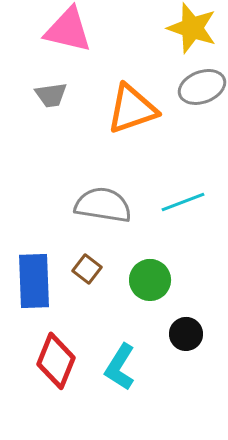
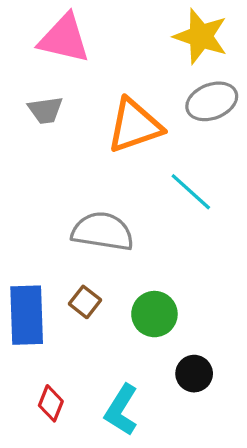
cyan line: (183, 202) -> (191, 192), moved, turned 63
red diamond: (56, 361) -> (51, 403), size x0.6

